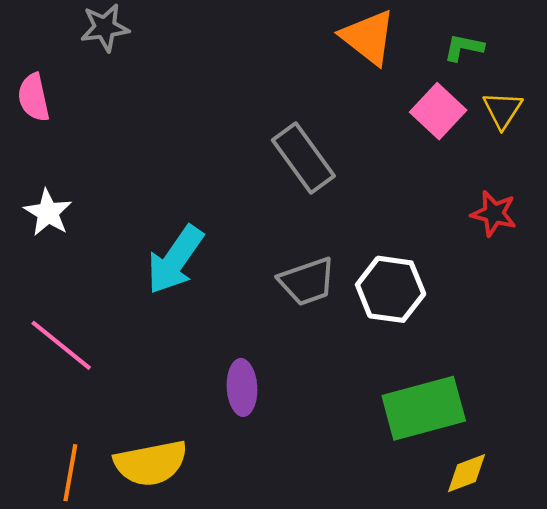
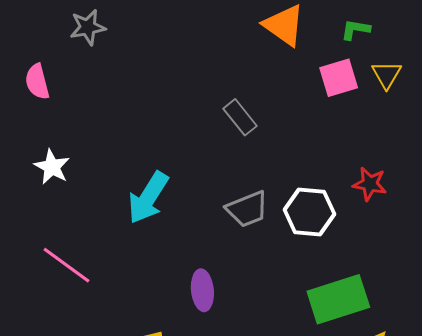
pink square: (438, 111) -> (339, 78), turned 33
gray rectangle: (303, 158) -> (240, 117), size x0.7
red star: (494, 213) -> (370, 184), moved

